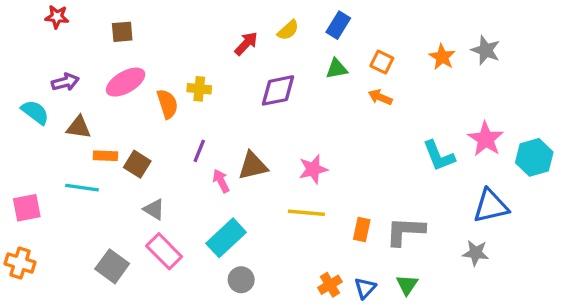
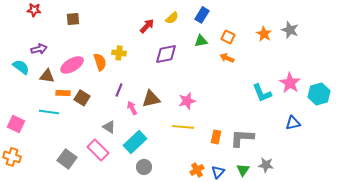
pink ellipse: (126, 82) -> (72, 65), moved
blue triangle: (491, 206) -> (293, 123), size x0.7
pink square: (27, 208) -> (16, 124), turned 36
gray triangle: (154, 209) -> (109, 127), moved
gray star: (476, 253) -> (266, 165), moved

